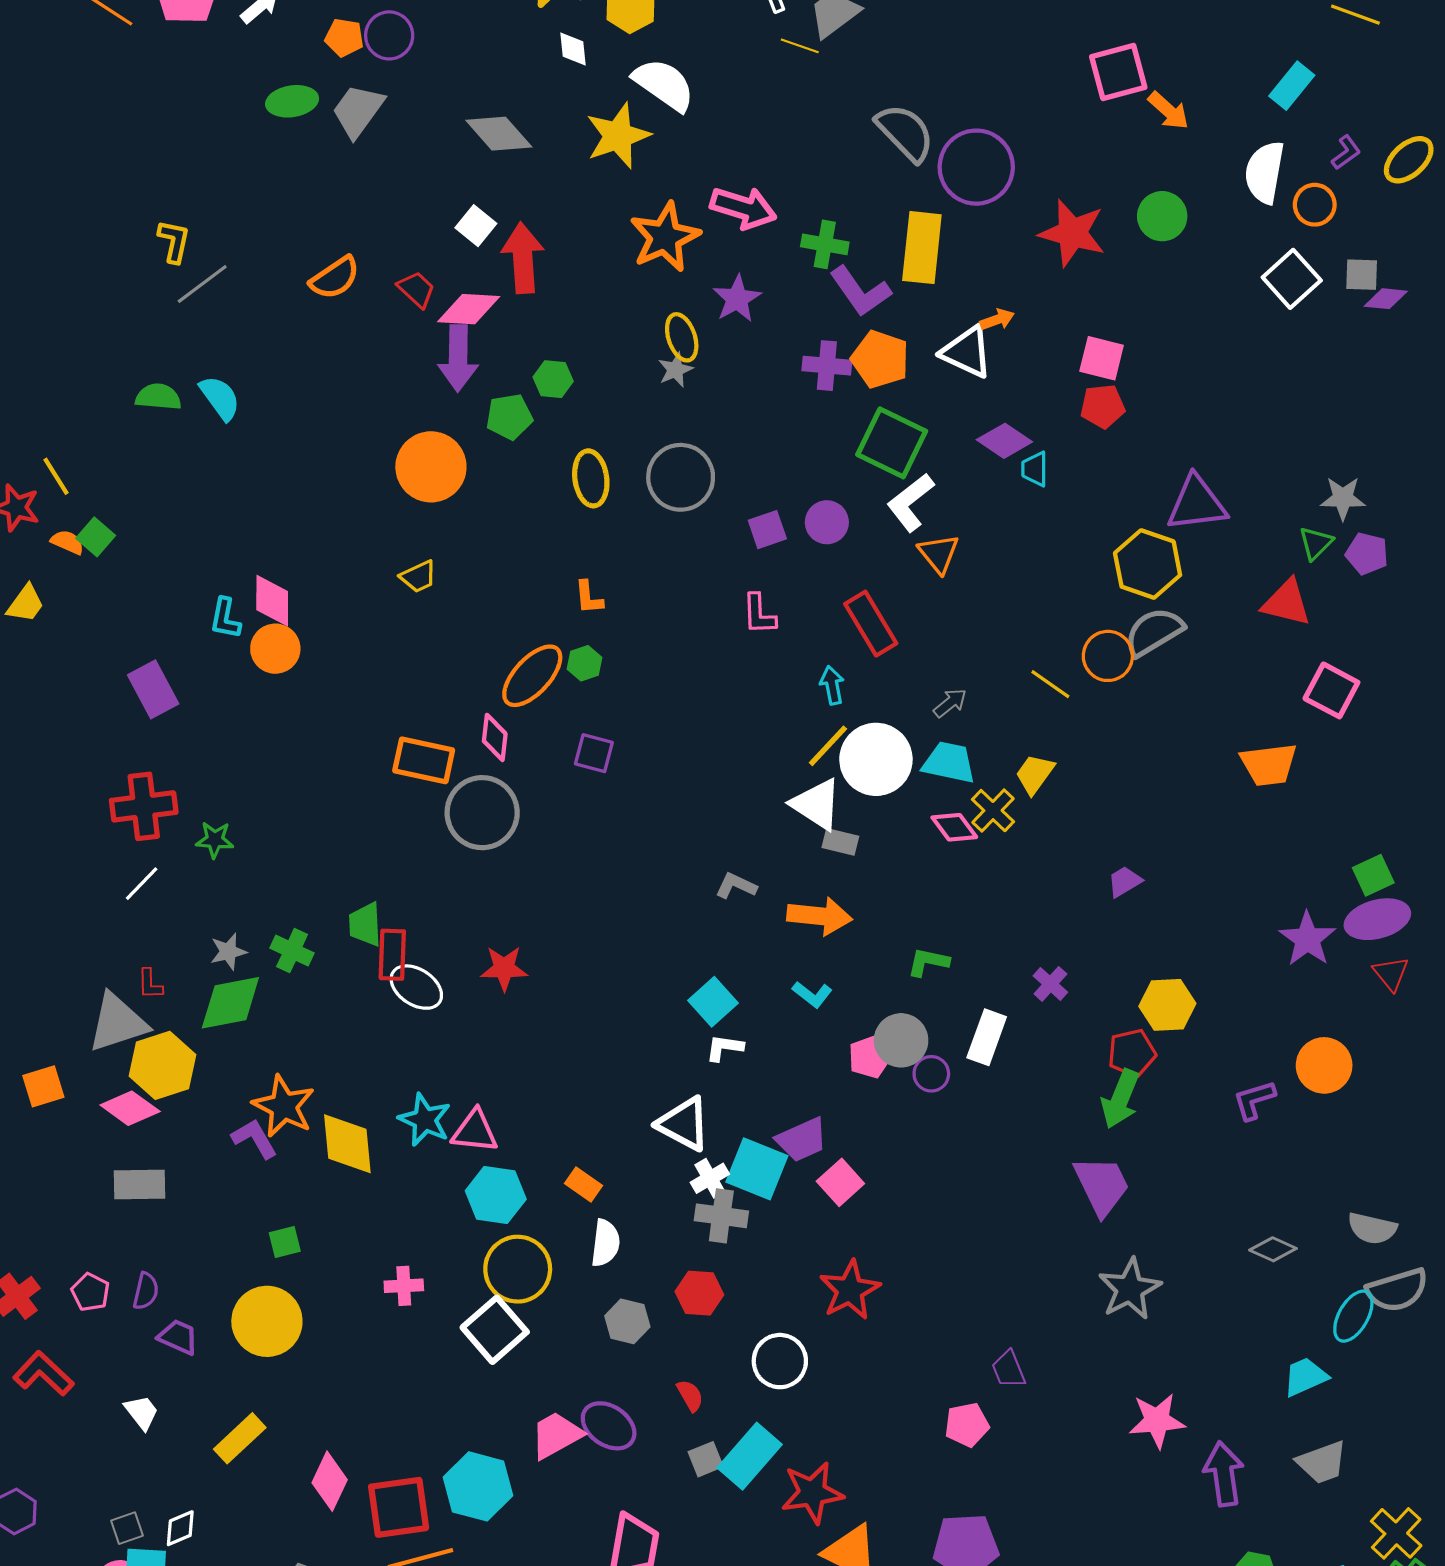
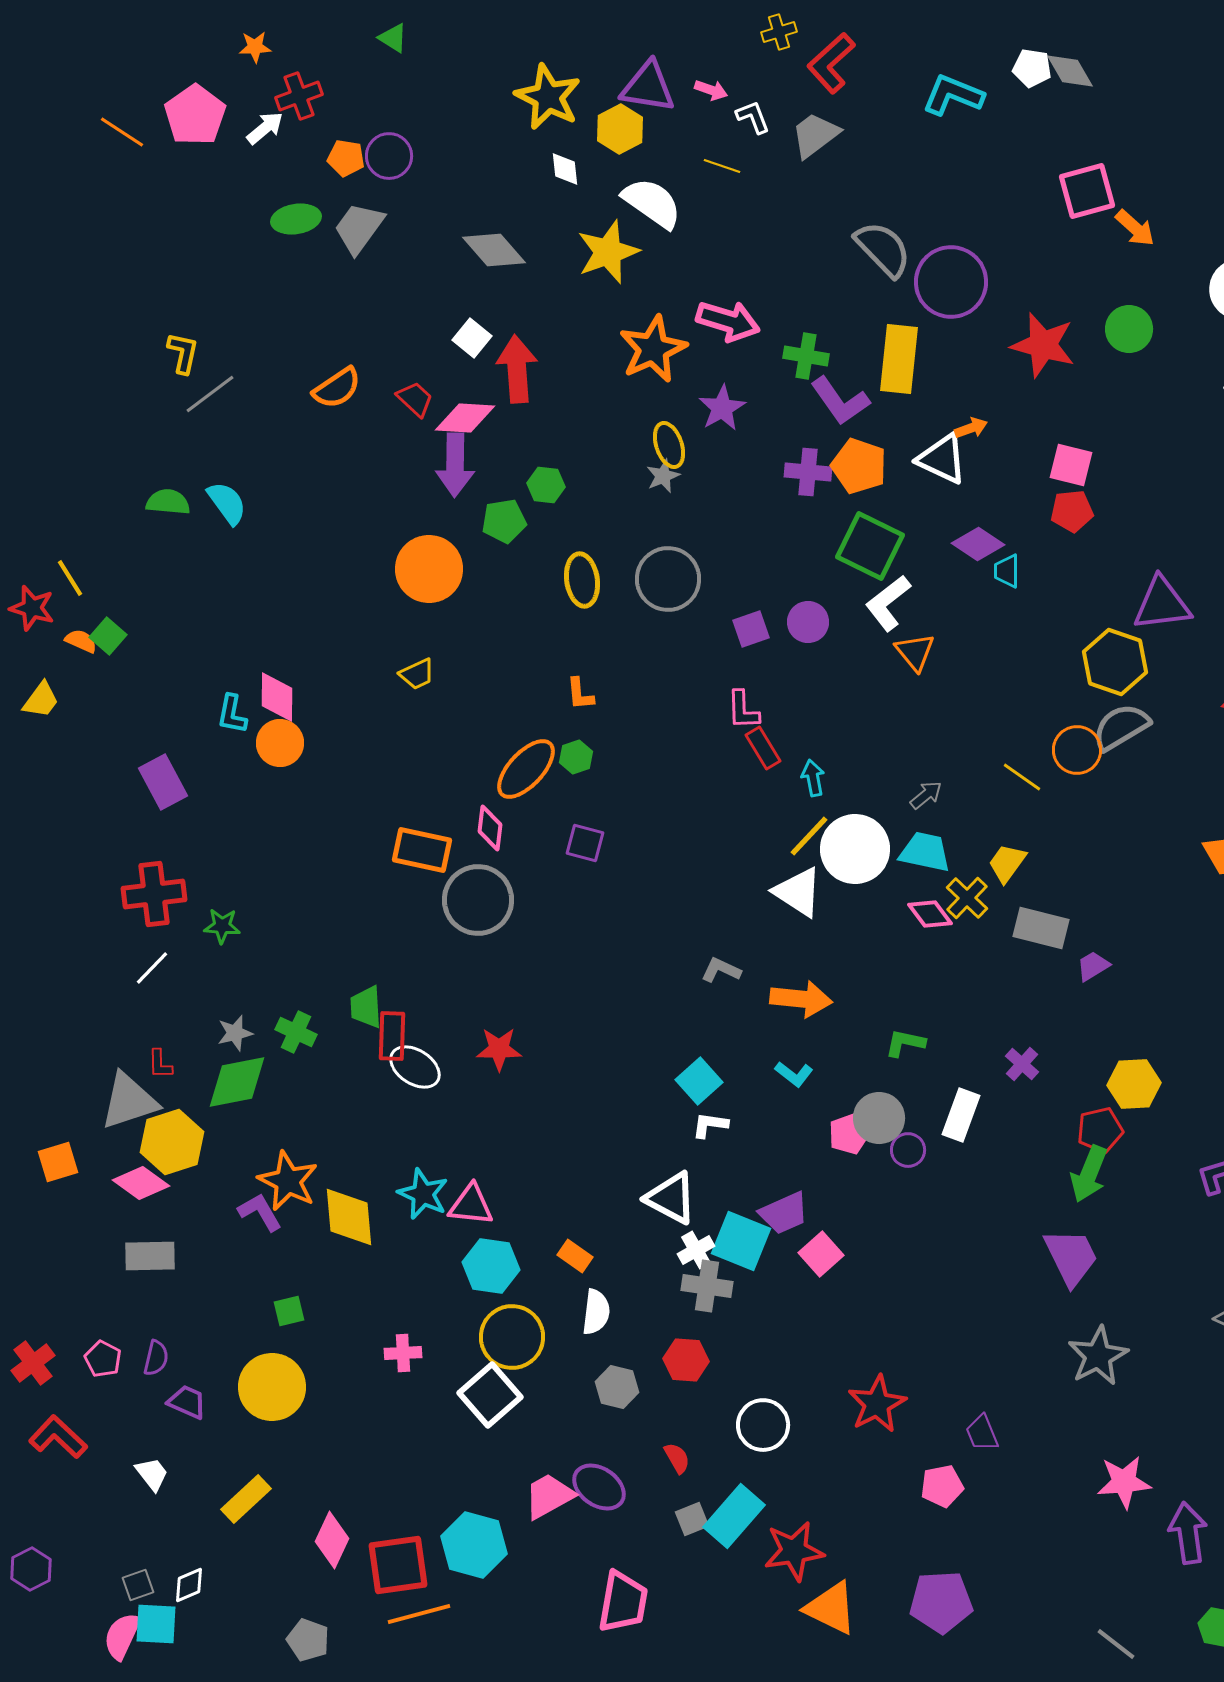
yellow line: (800, 46) -> (722, 166), moved
red rectangle: (871, 624) -> (763, 748), moved, size x0.7
gray rectangle: (840, 842) -> (1041, 928), moved, size x1.6
red star: (850, 1290) -> (877, 1404), moved

